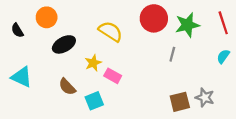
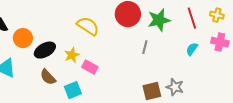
orange circle: (47, 17) -> (23, 38), moved
black ellipse: (64, 44) -> (45, 50), moved

